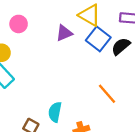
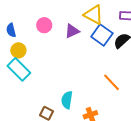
pink circle: (19, 24) -> (44, 25), moved

